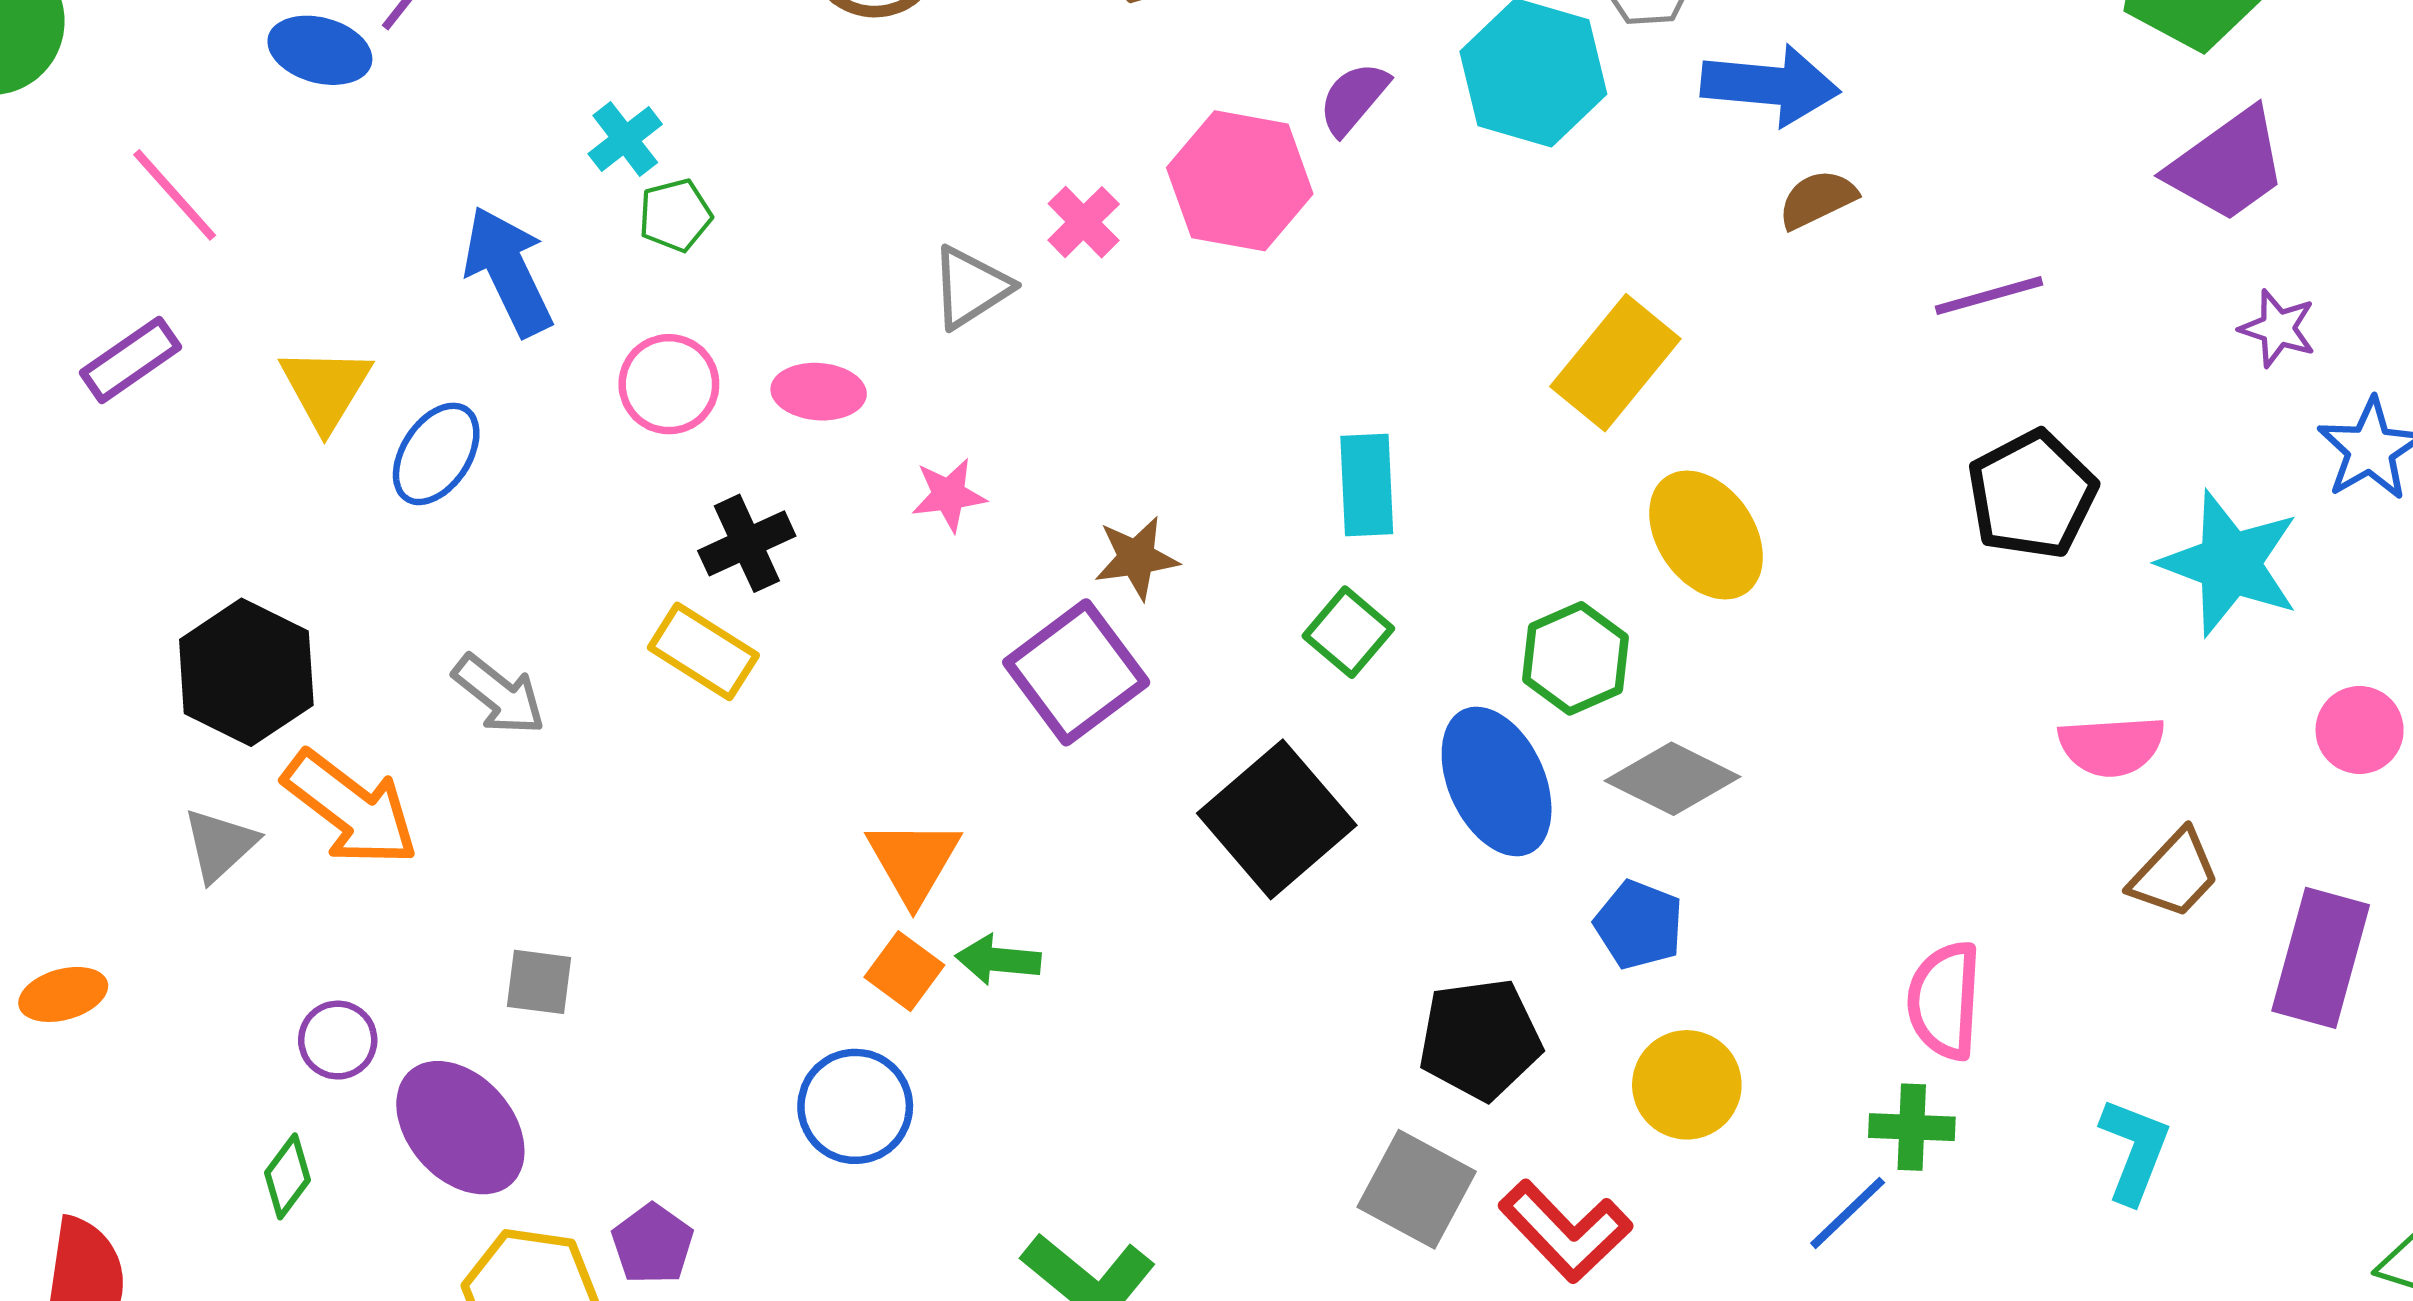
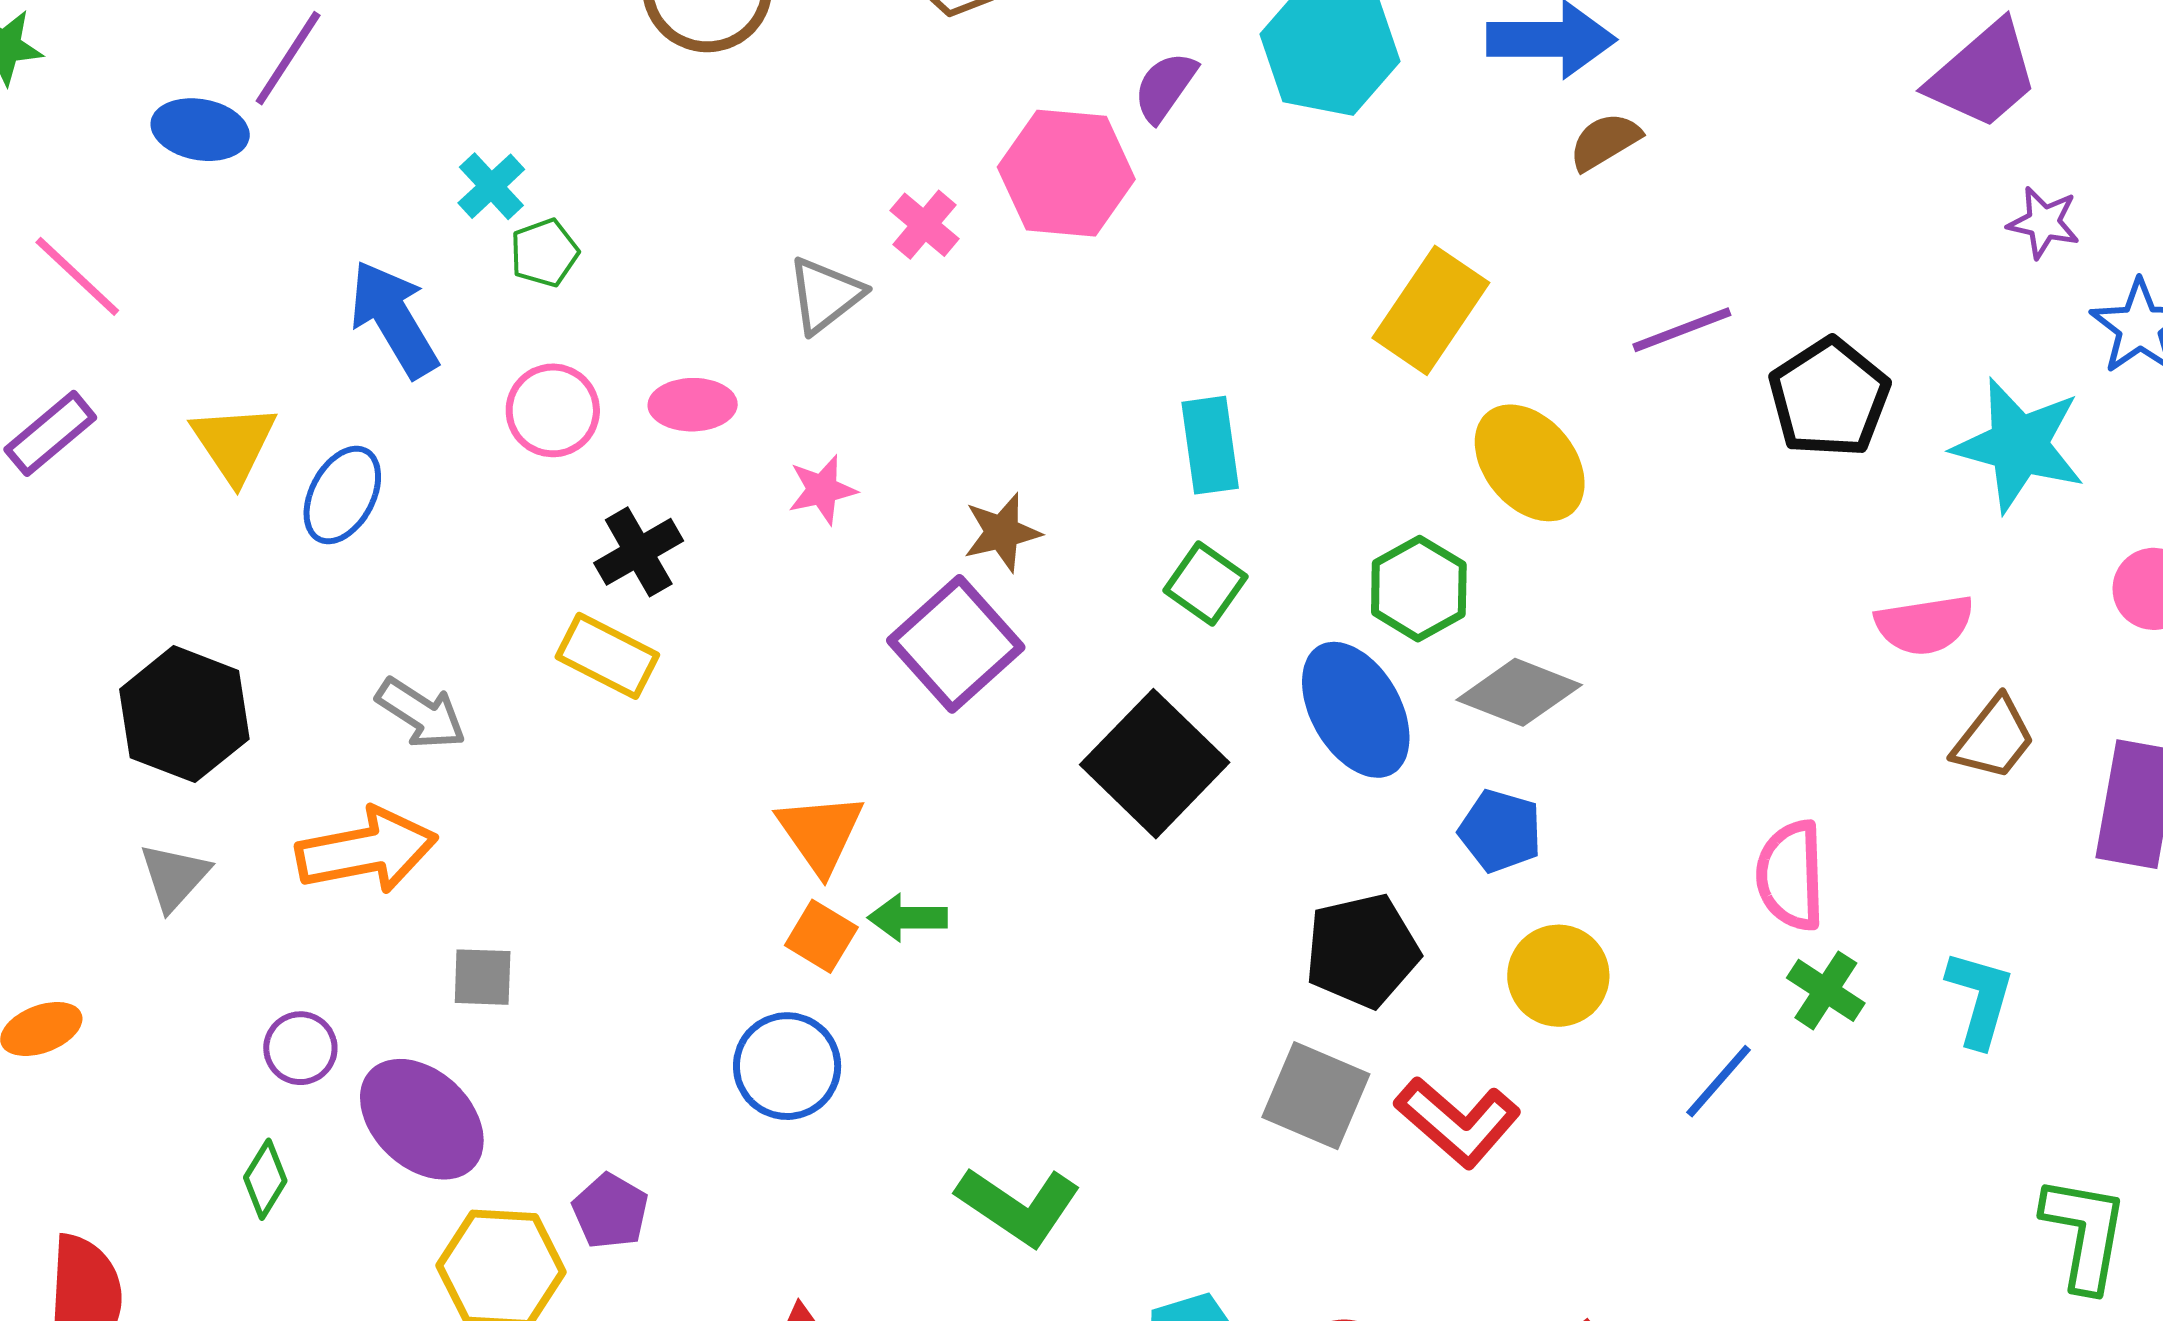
purple line: (1989, 296) -> (1682, 330), moved
orange arrow: (351, 808) -> (367, 851), moved, turned -43
green cross: (1912, 1127) -> (1826, 990), moved, turned 36

